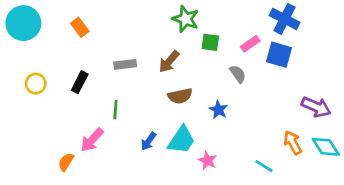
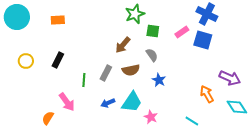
green star: (186, 19) -> (135, 14), turned 30
orange rectangle: (80, 27) -> (58, 20), turned -56
gray rectangle: (125, 64) -> (106, 73), moved, turned -56
gray semicircle: (238, 74) -> (152, 55), moved
pink arrow: (92, 140) -> (67, 102), turned -78
blue arrow: (148, 141) -> (108, 103), turned 32
orange arrow: (293, 143) -> (207, 94), moved

